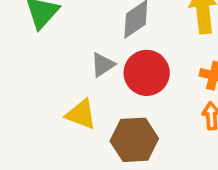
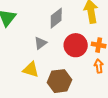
red circle: (147, 73) -> (76, 45), moved

